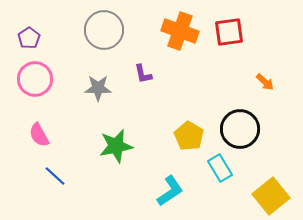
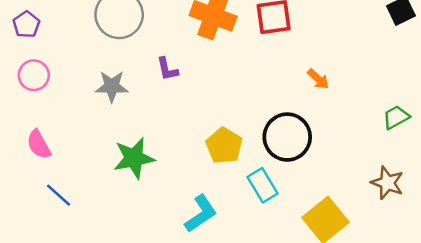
pink circle: (35, 79) -> (34, 75), size x0.7

